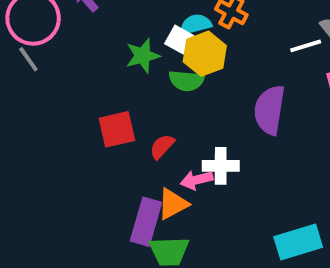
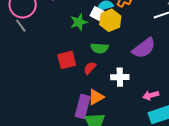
green semicircle: (187, 81) -> (100, 48), moved
purple semicircle: (270, 110) -> (144, 48), turned -135
pink arrow: (197, 180) -> (151, 95), moved

